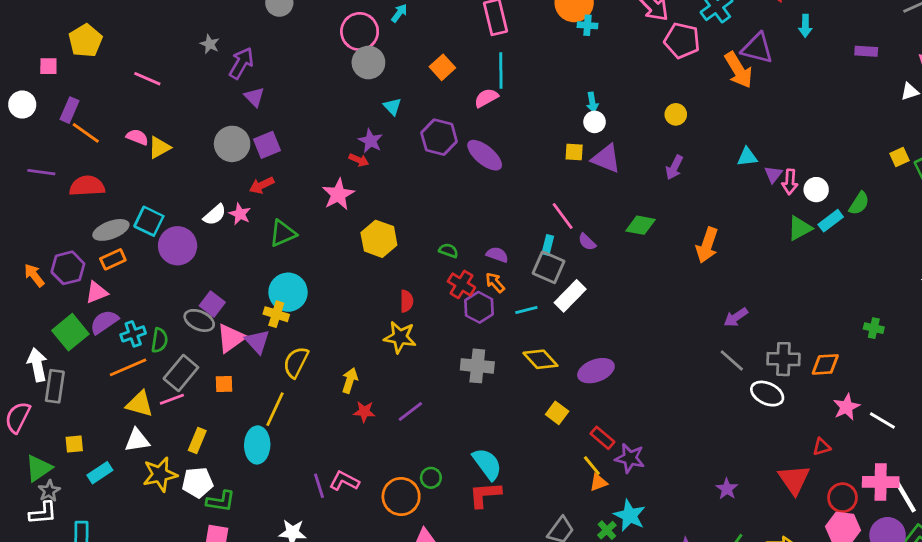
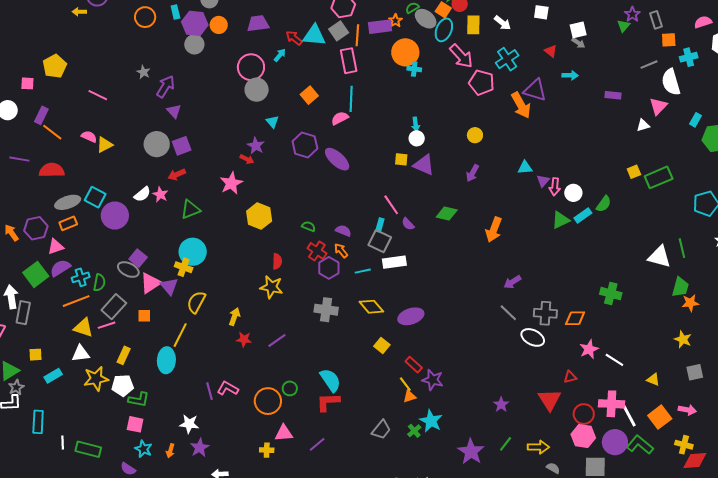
cyan arrow: (805, 26) -> (570, 75), turned -91
white rectangle: (570, 296) -> (394, 262), turned 35
green cross: (874, 328) -> (611, 294), size x1.5

